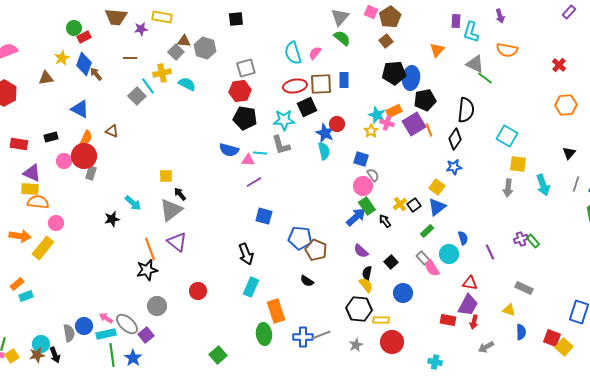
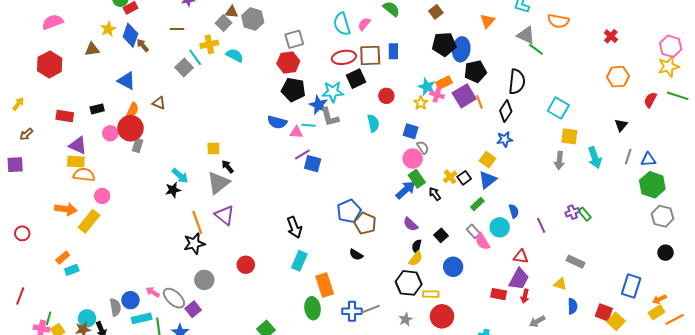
blue star: (325, 133) -> (319, 105), moved
blue square: (264, 216) -> (313, 164), moved
black star: (112, 219) -> (173, 190), moved
blue pentagon: (300, 238) -> (349, 211), turned -30
yellow semicircle: (366, 285) -> (416, 259), turned 77
cyan rectangle: (106, 334) -> (142, 318), moved

